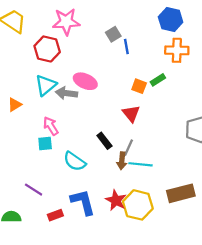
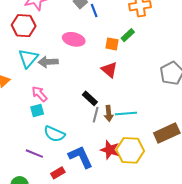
pink ellipse: (85, 81) -> (74, 39), moved
gray line: (129, 148) -> (96, 115), moved
cyan semicircle: (75, 161) -> (54, 134), moved

